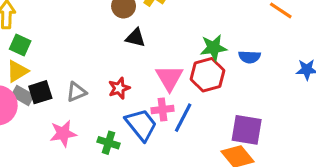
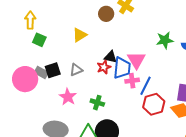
black triangle: (135, 38) -> (111, 57), moved
yellow triangle: (17, 71) -> (80, 35), moved
red hexagon: (207, 75) -> (154, 104), moved
blue trapezoid: (141, 125) -> (122, 68), moved, turned 45
pink star: (63, 134) -> (68, 97), turned -30

